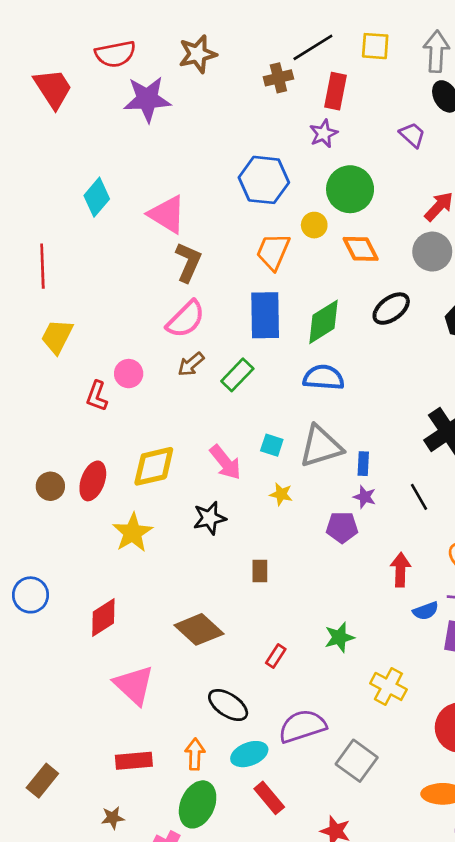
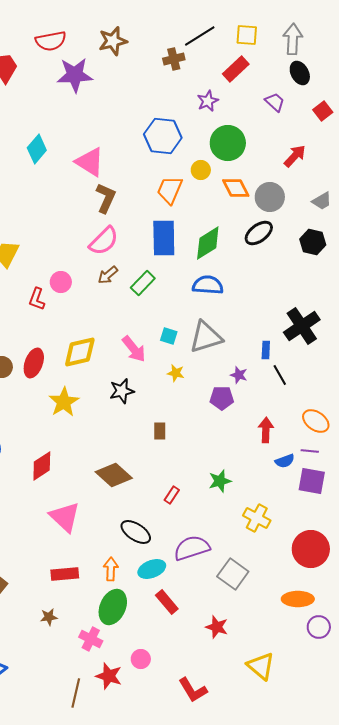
red rectangle: (335, 91) -> (236, 69), moved, turned 36
gray circle: (432, 252) -> (270, 197), moved
blue rectangle: (363, 464) -> (266, 350), moved

